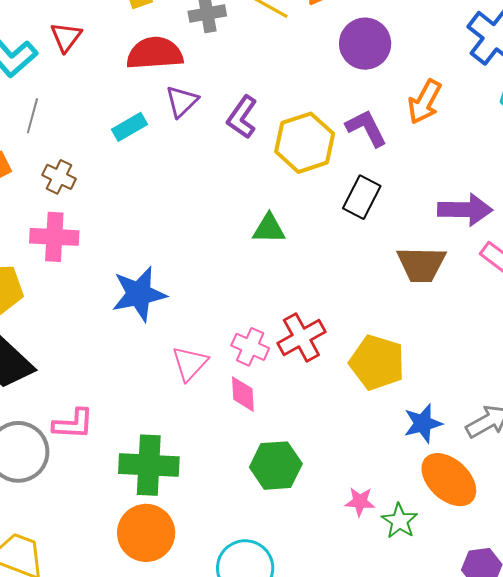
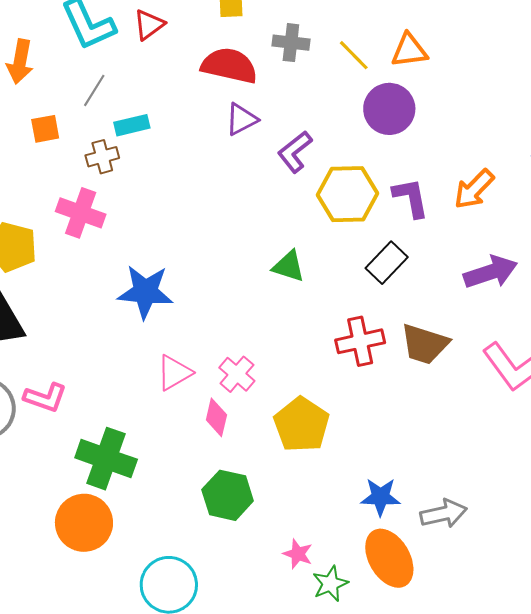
purple circle: (365, 44) -> (389, 109), moved
cyan rectangle: (129, 127) -> (132, 125), moved
brown cross: (59, 177) -> (102, 157), turned 32
purple arrow: (465, 210) -> (490, 272), moved, turned -36
red cross: (301, 338) -> (360, 341), moved
yellow pentagon: (377, 362) -> (301, 425), moved

